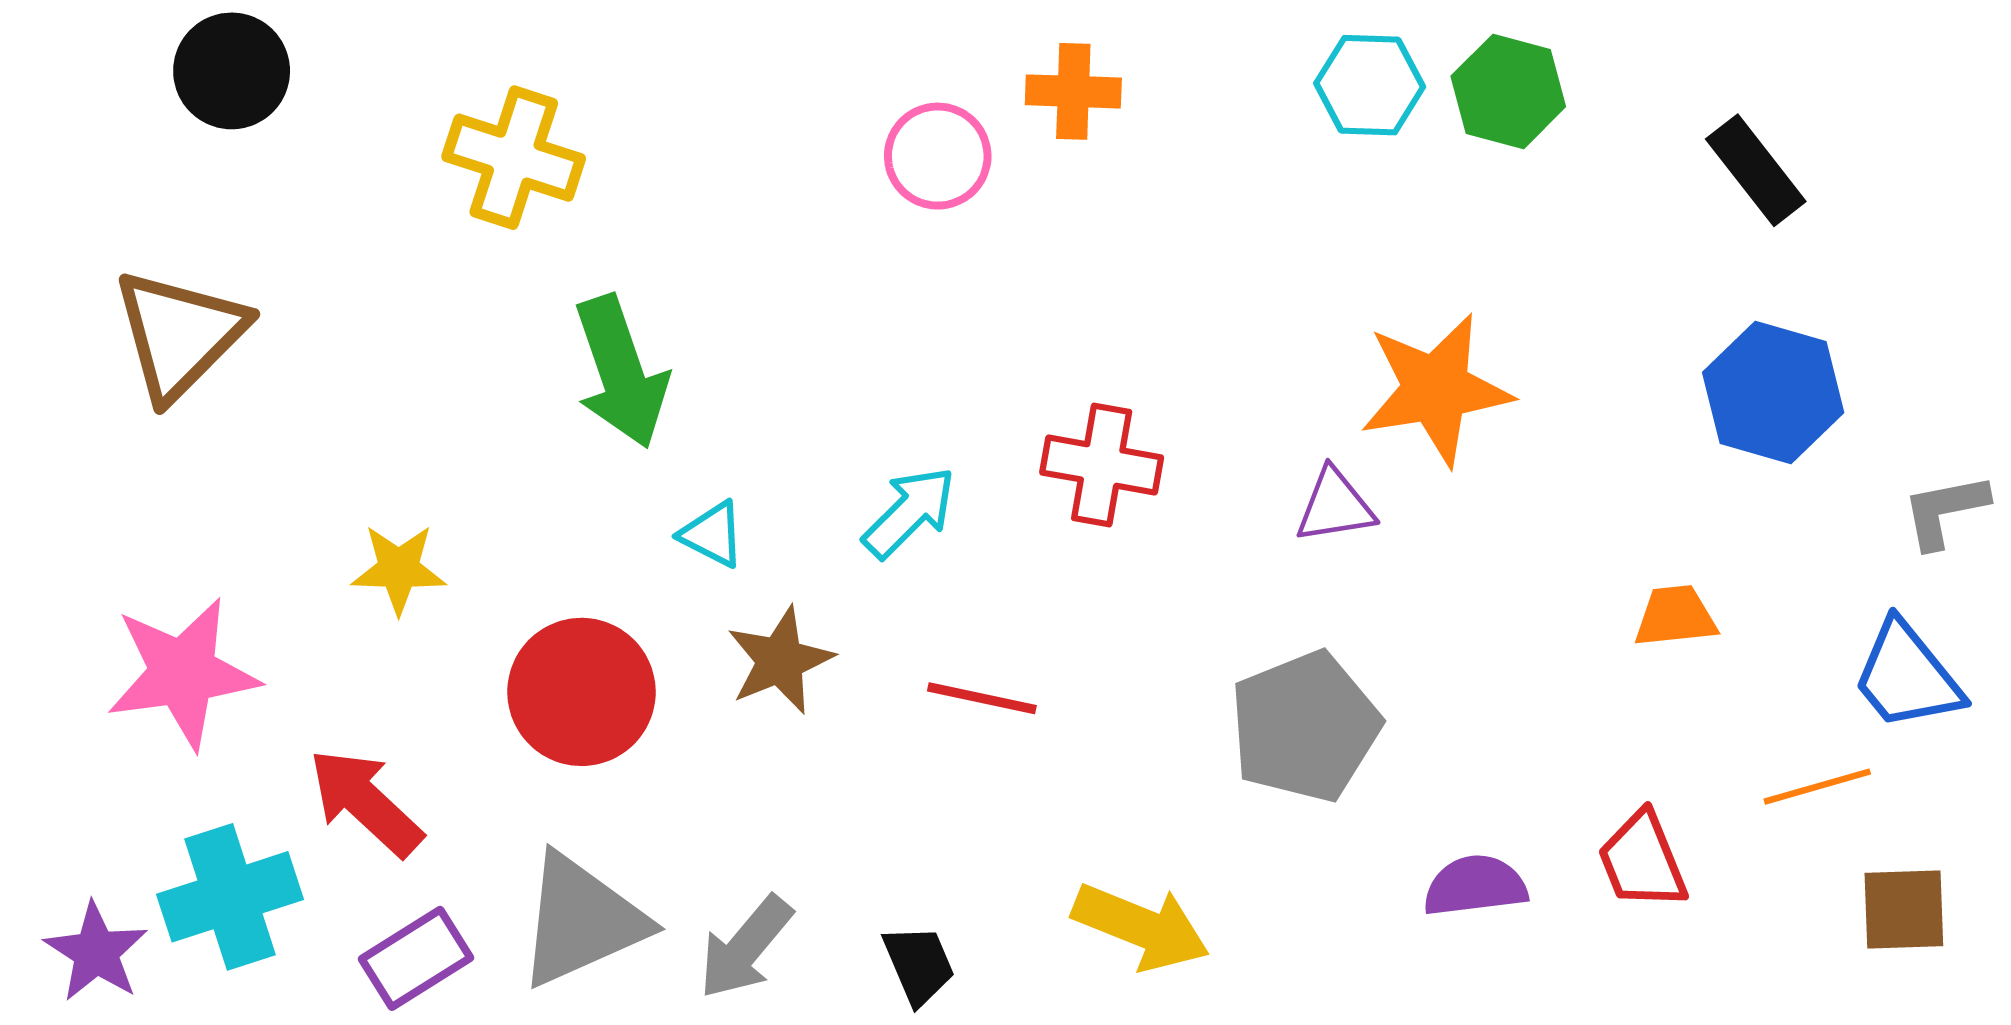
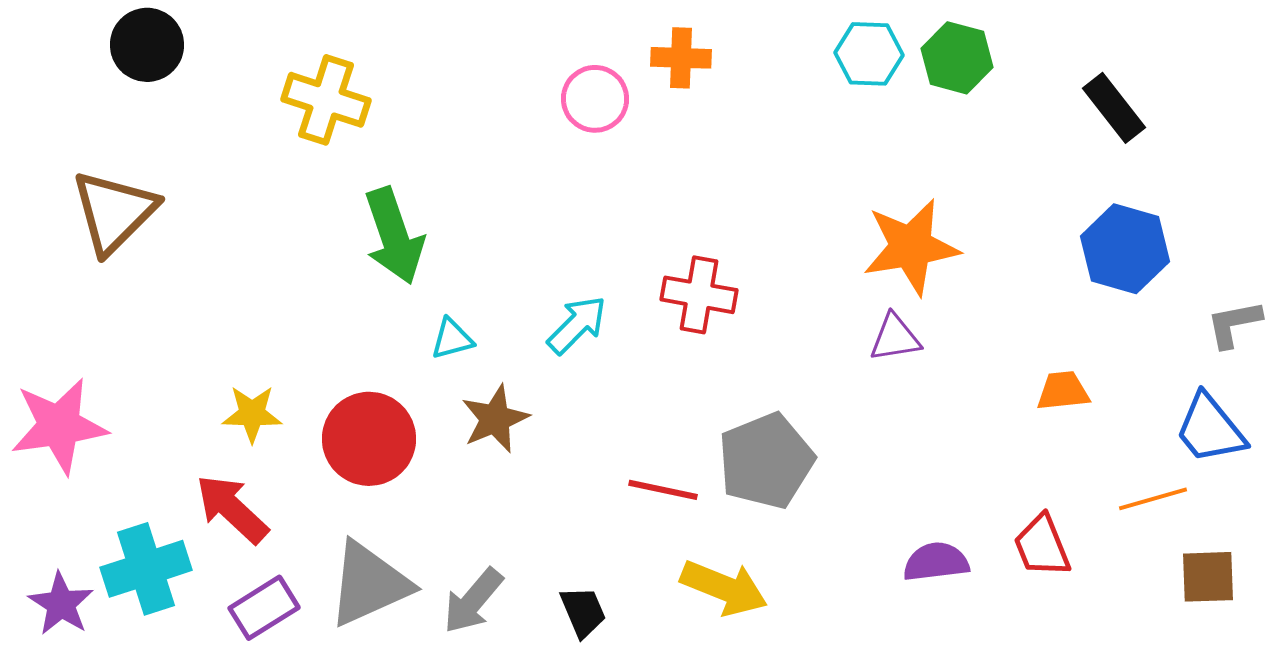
purple triangle: (1335, 506) -> (895, 338), moved
cyan triangle: (712, 534) -> (452, 339), turned -42
yellow star: (399, 569) -> (252, 414), moved
pink star: (183, 673) -> (59, 426), moved
red line: (982, 698) -> (663, 490), moved
gray pentagon: (1305, 727) -> (766, 461), moved

